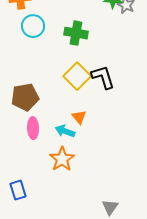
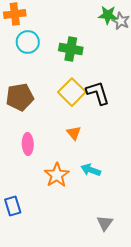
brown pentagon: (25, 97) -> (20, 97), moved
cyan arrow: (65, 131) -> (91, 170), moved

